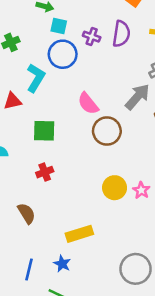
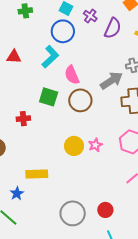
purple cross: (92, 37) -> (90, 16), moved
cyan L-shape: (36, 78) -> (50, 57), moved
green square: (44, 131) -> (49, 97), moved
pink star: (141, 190) -> (95, 145), moved

